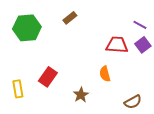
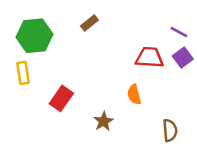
yellow rectangle: (18, 89) -> (23, 73), moved
brown semicircle: (133, 102) -> (170, 130), turned -66

